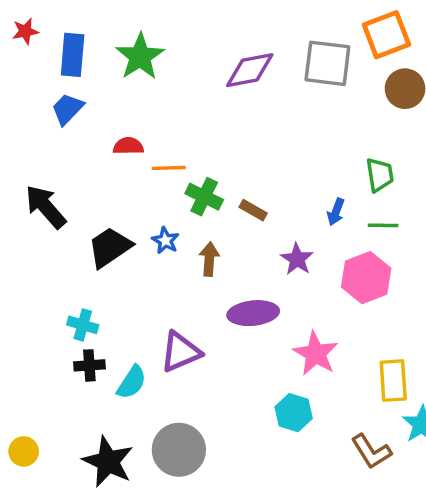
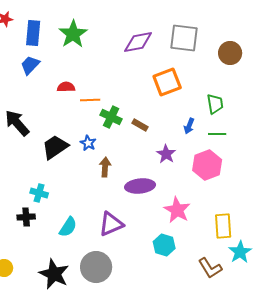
orange square: (386, 35) -> (167, 82), moved
brown arrow: (209, 259) -> (105, 167), moved
purple triangle: (181, 352) -> (111, 224), moved
black cross: (89, 365) -> (26, 217), moved

